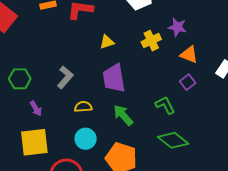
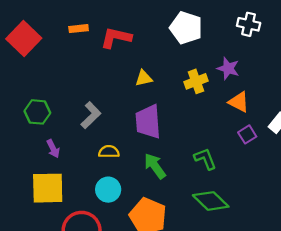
purple square: (188, 82) -> (247, 134), moved

